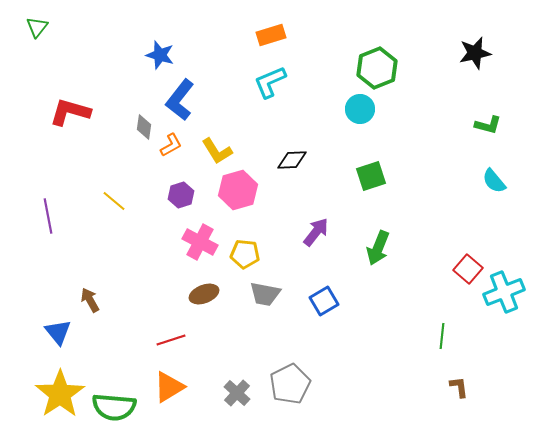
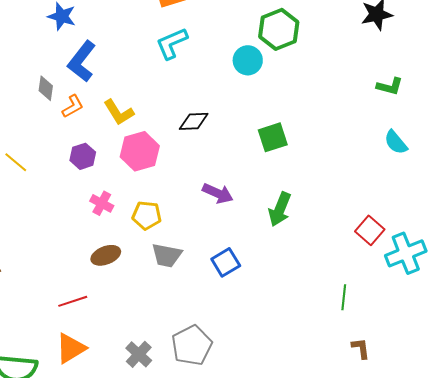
cyan circle: (360, 109) -> (248, 60), moved
purple arrow: (316, 232) -> (218, 193), turned 76
pink cross: (200, 242) -> (102, 203), size x0.7

